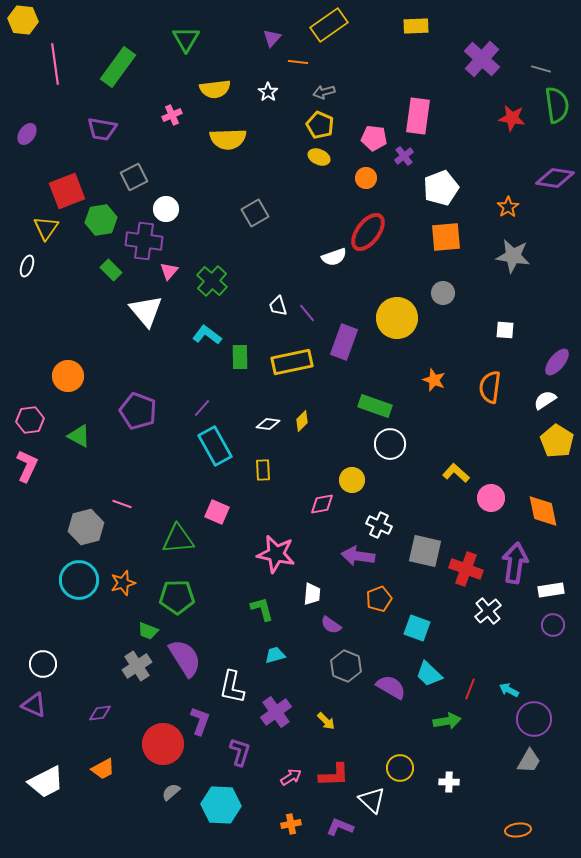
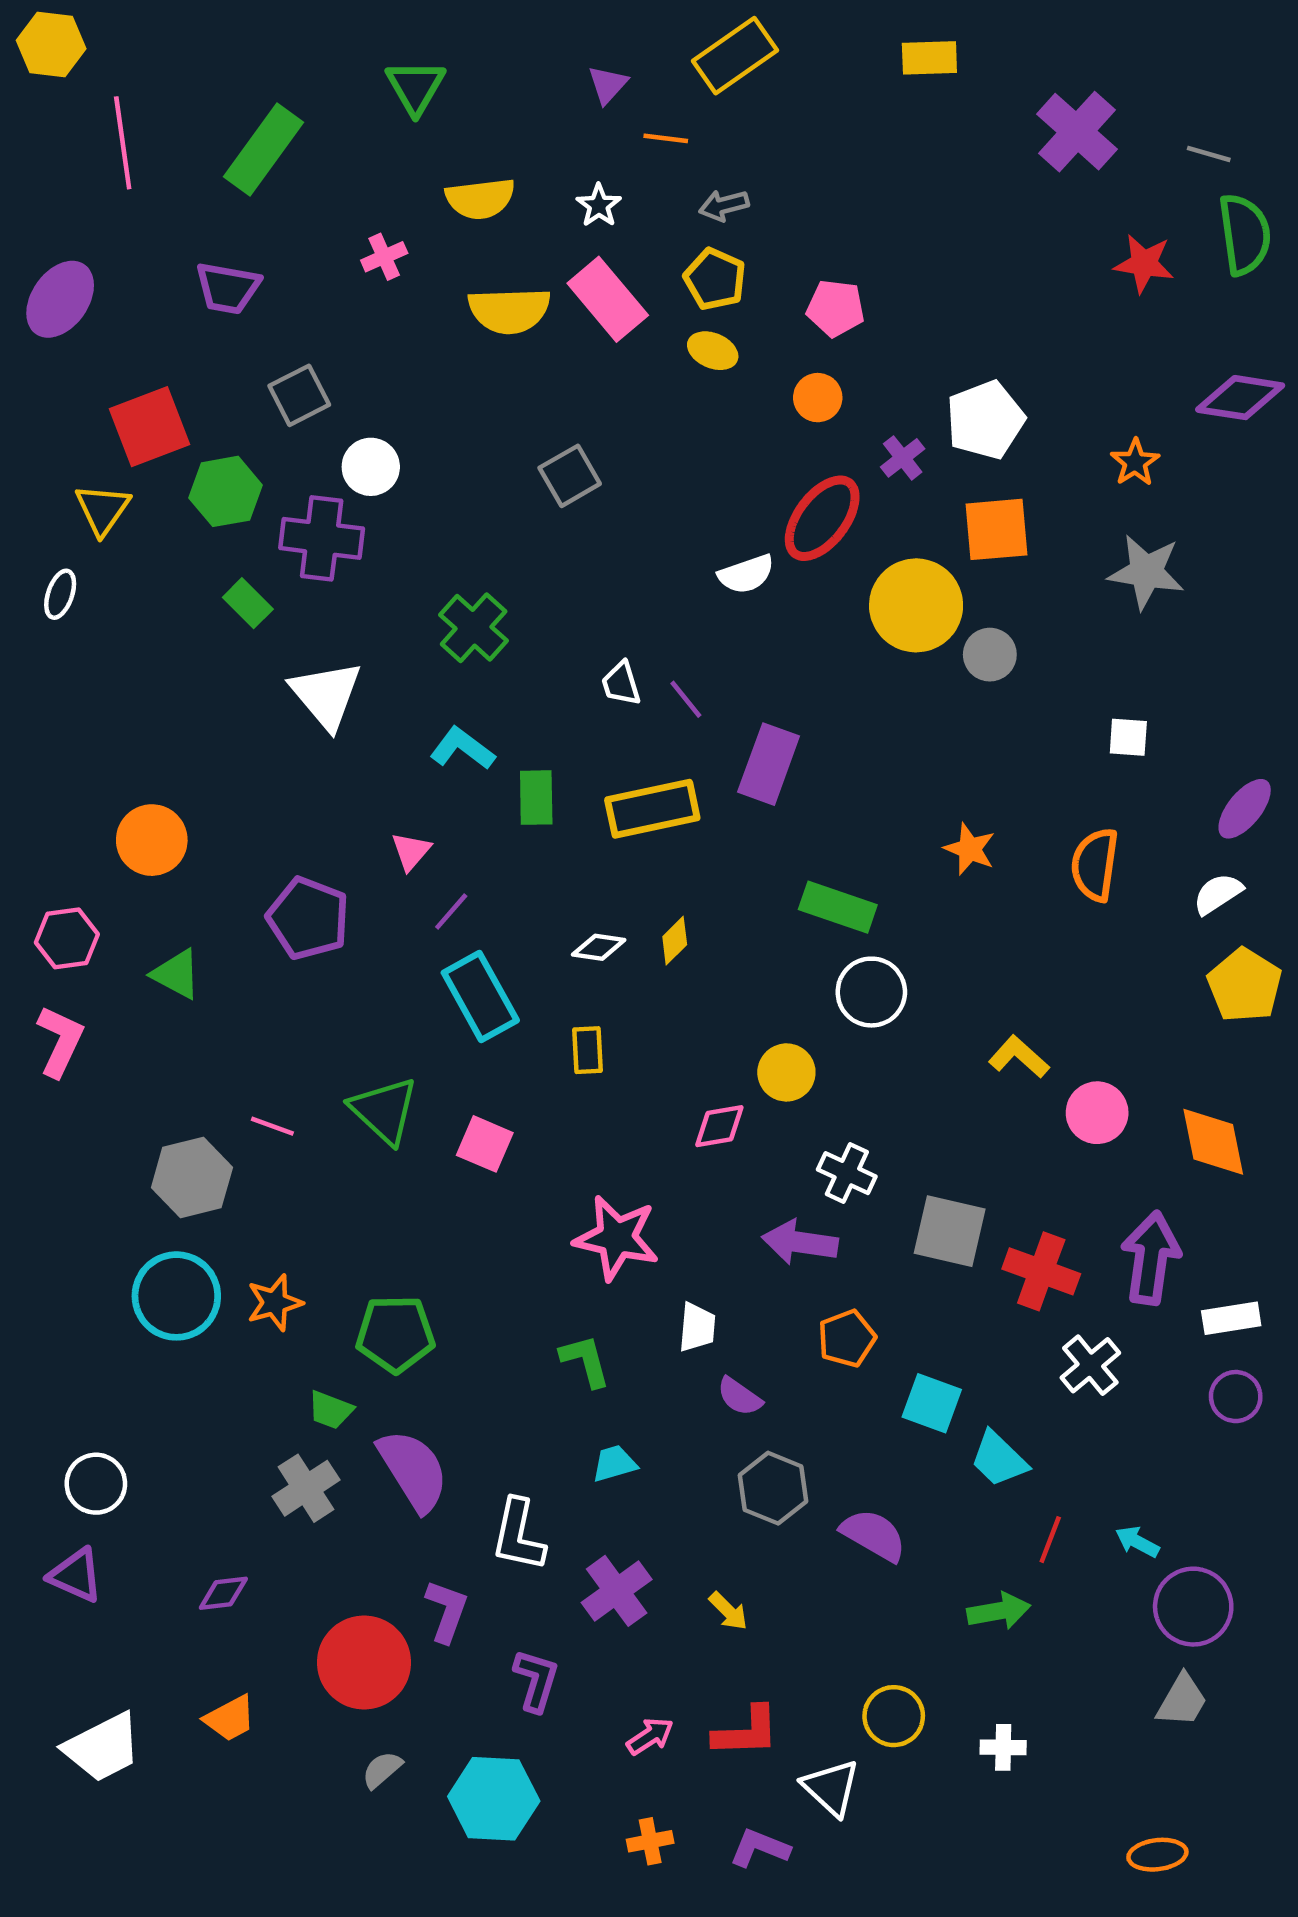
pink rectangle: (418, 116) -> (608, 299), moved, turned -48
purple ellipse: (27, 134) -> (60, 299), size x1.6
purple cross: (404, 156) -> (903, 458), moved
pink triangle: (169, 271) -> (411, 851), moved
yellow circle: (397, 318) -> (916, 605), moved
green triangle: (178, 539) -> (384, 1110), moved, turned 48
cyan trapezoid: (429, 674) -> (999, 1459), moved

